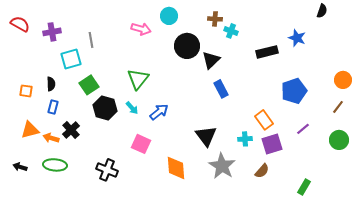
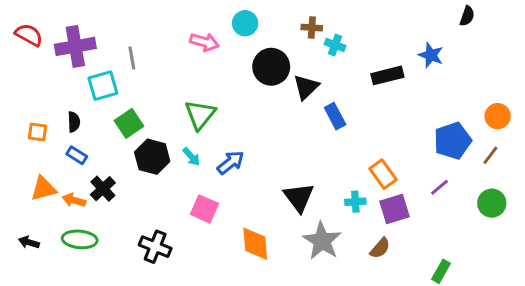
purple cross: (52, 32) -> (75, 46), size x1.5
blue rectangle: (221, 89) -> (335, 116), moved
blue pentagon: (294, 91) -> (453, 141), moved
blue rectangle: (53, 107) -> (77, 155), turned -72

